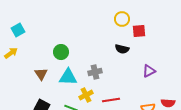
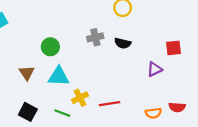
red square: (139, 31) -> (174, 48), moved
gray cross: (95, 72) -> (95, 37), moved

